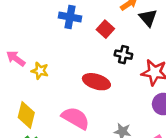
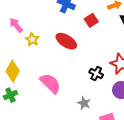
black cross: (123, 55) -> (96, 73), moved
red ellipse: (96, 82) -> (66, 41), moved

